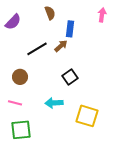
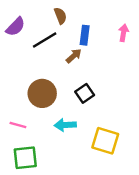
pink arrow: (102, 15) -> (124, 33), moved
black line: (37, 49) -> (45, 40), moved
brown circle: (20, 77) -> (42, 93), moved, size x1.5

